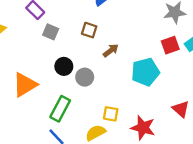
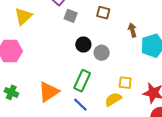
brown arrow: (111, 50) -> (132, 30), moved, turned -64
orange triangle: (25, 85) -> (49, 92), moved

